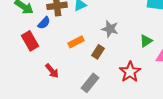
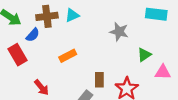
gray star: (110, 29) -> (119, 32), moved
brown rectangle: (98, 52) -> (99, 80), moved, turned -32

